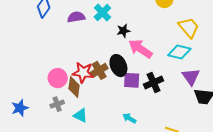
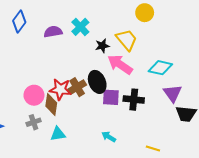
yellow trapezoid: (189, 28) -> (127, 40), moved
black cross: (154, 83) -> (134, 100), turned 30
cyan triangle: (80, 115) -> (58, 134), turned -35

